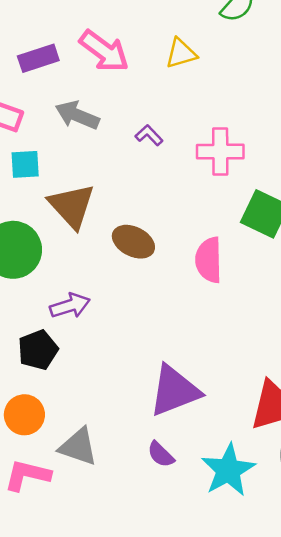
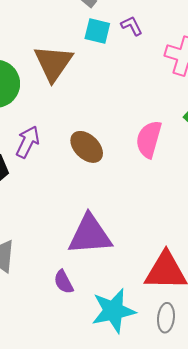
cyan square: (25, 164) -> (97, 31), moved
brown ellipse: (133, 242) -> (87, 147), moved
purple arrow: (70, 306) -> (28, 142), turned -64

